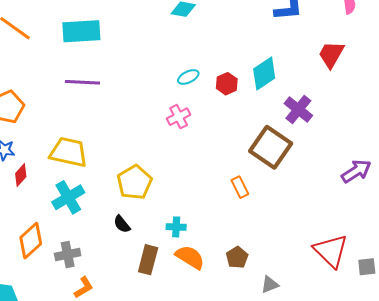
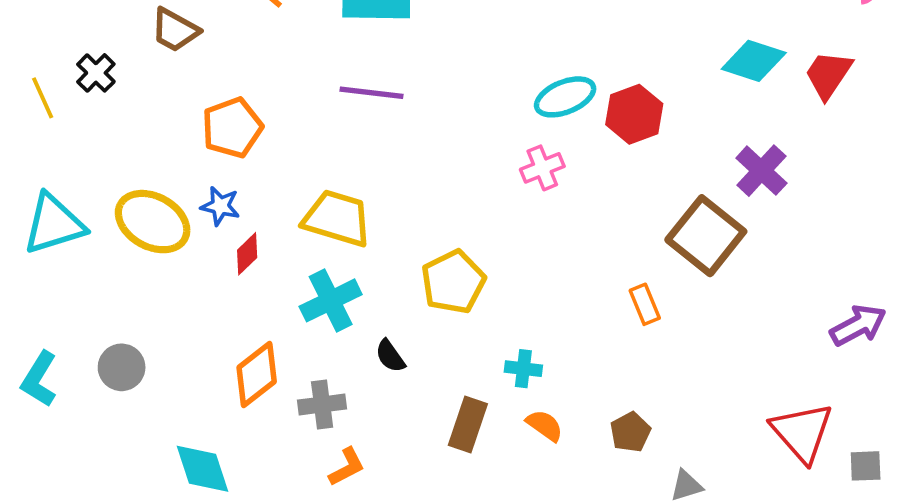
cyan diamond: (264, 73) -> (754, 61), moved, turned 48
cyan ellipse: (188, 77) -> (565, 97), size x1.5
red hexagon: (227, 84) -> (634, 114), size x1.4
purple arrow: (356, 171) -> (858, 325), moved
black semicircle: (122, 224) -> (390, 356), moved
orange semicircle: (190, 257) -> (545, 425), size x0.7

